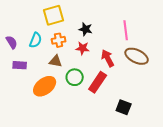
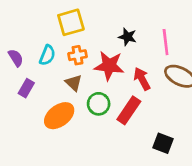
black star: (86, 29) -> (127, 37), moved
red star: (83, 48) -> (109, 66), size x1.6
brown triangle: (56, 61) -> (74, 83), turned 32
purple rectangle: (20, 65) -> (26, 88), turned -64

